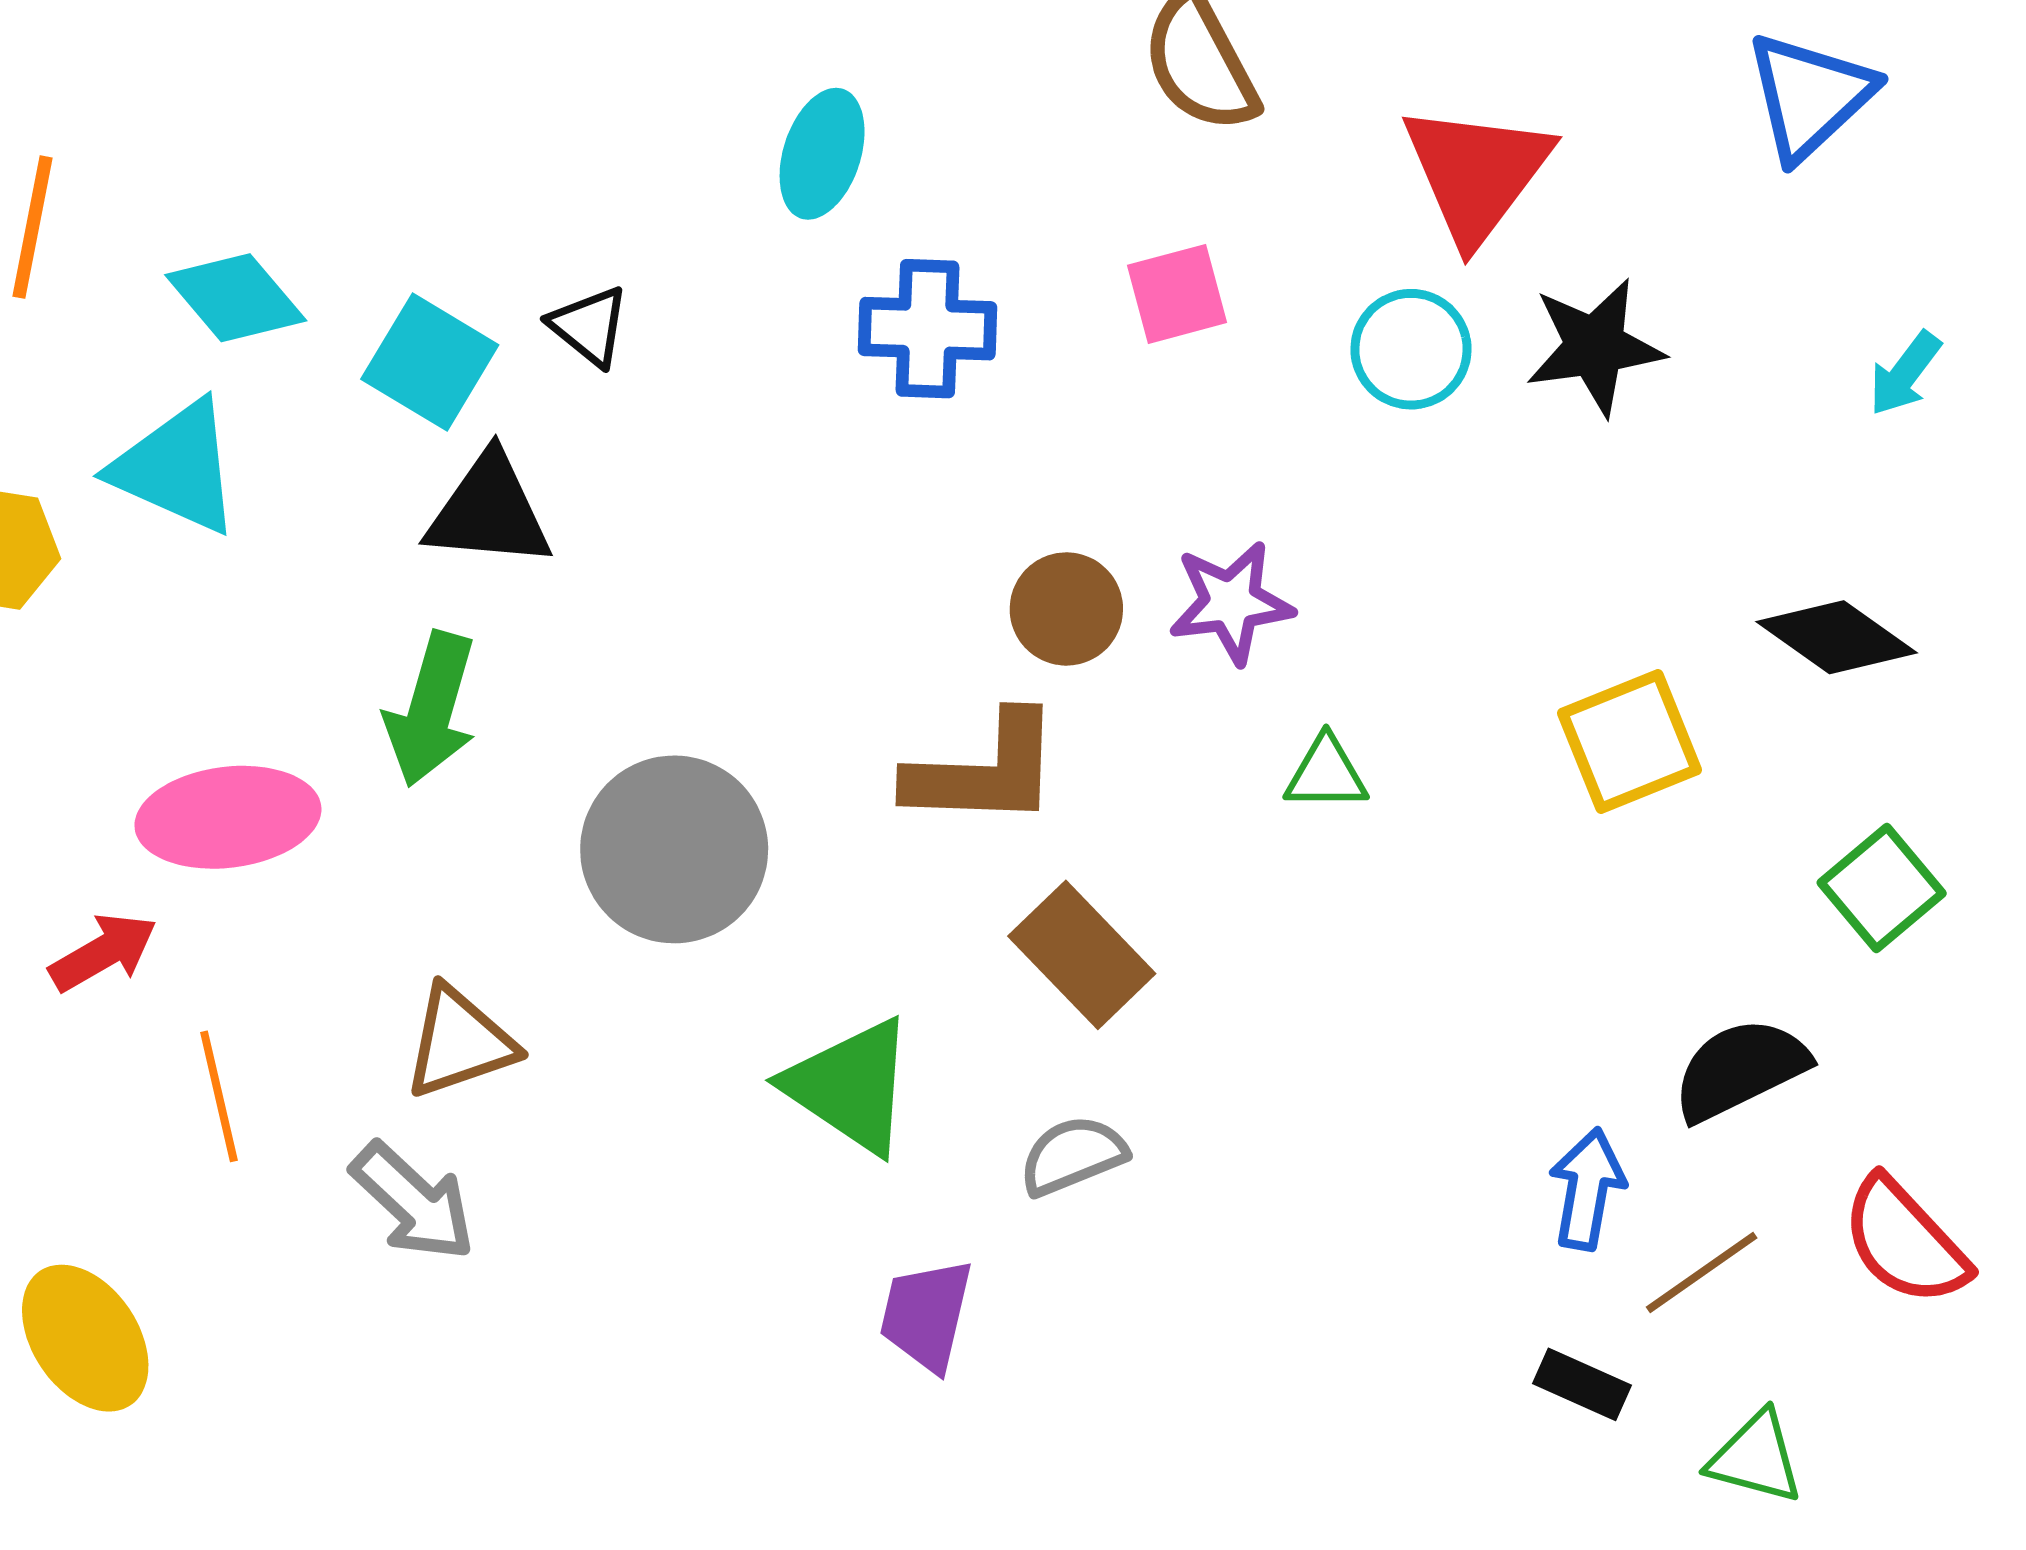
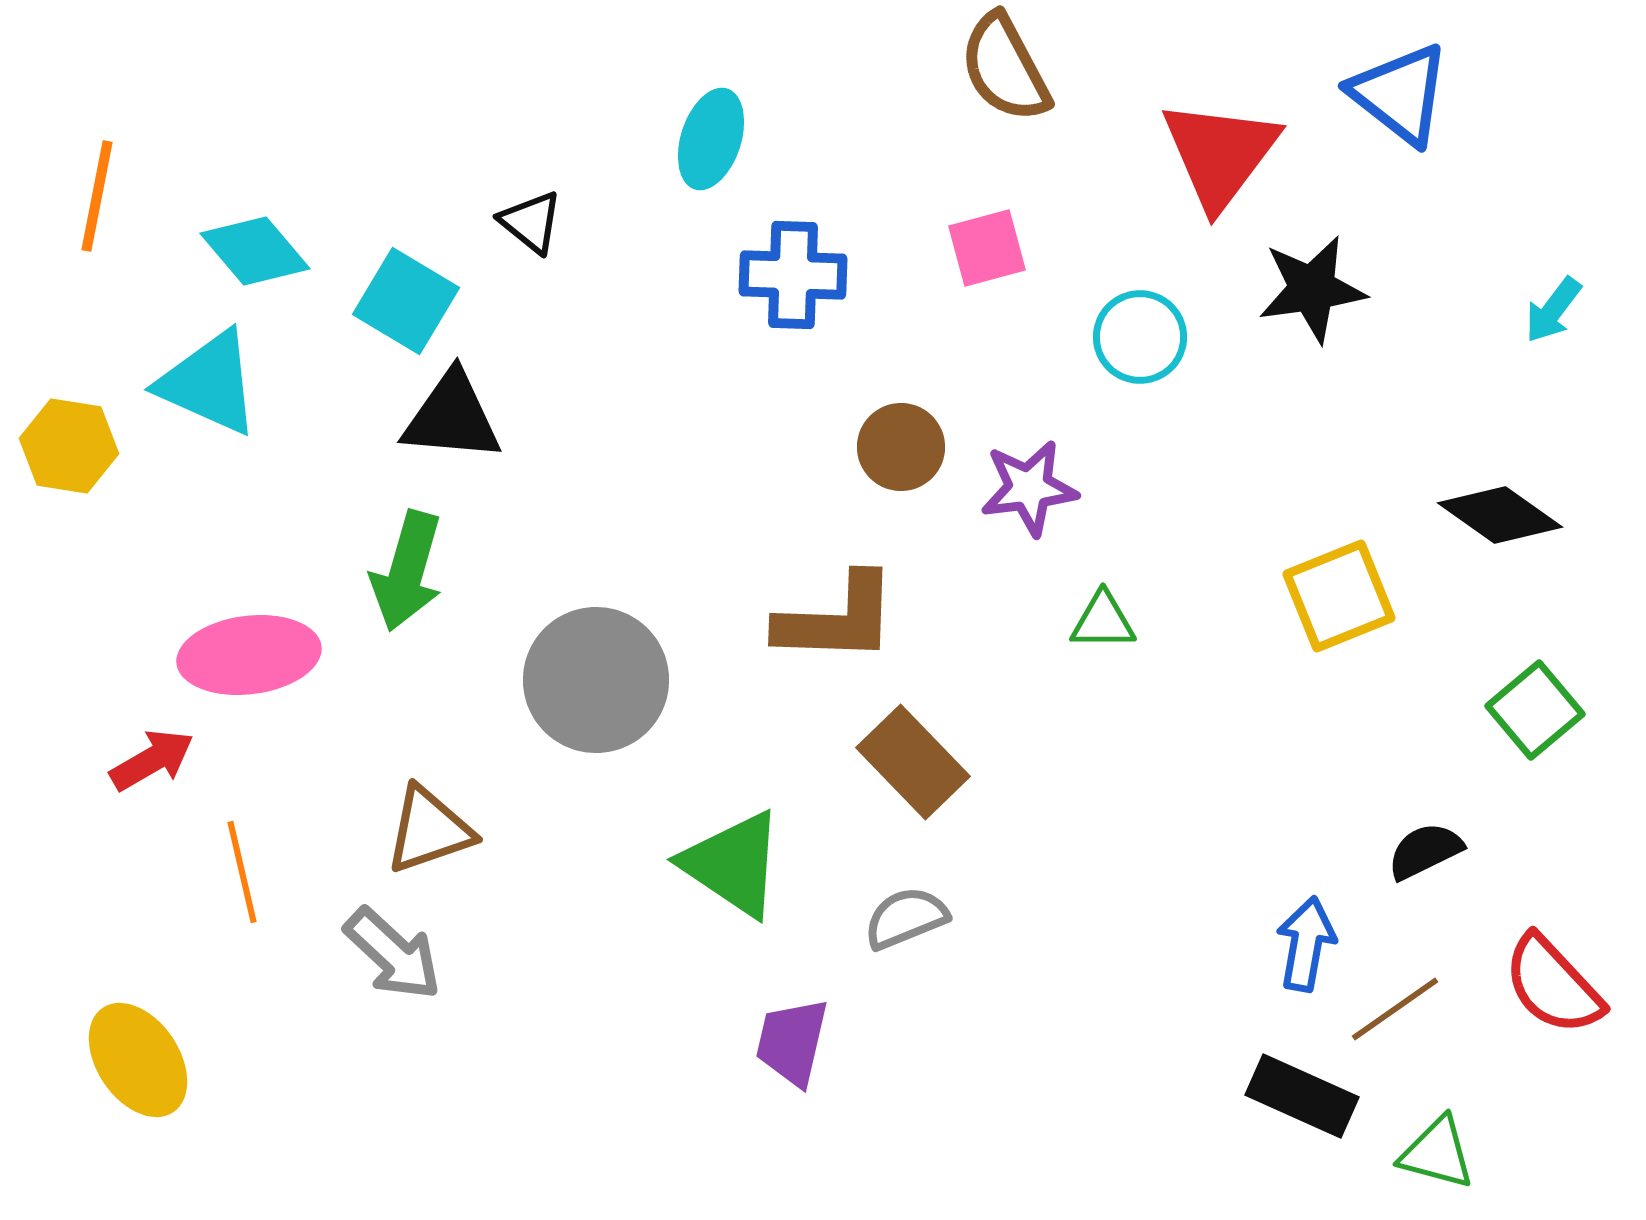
blue triangle: (1810, 96) -> (1400, 94), moved, turned -39
black triangle: (589, 326) -> (531, 222), moved
cyan circle: (1411, 349) -> (1140, 337), moved
brown circle: (1066, 609) -> (901, 447), moved
black semicircle: (1740, 1069) -> (1425, 851), size x0.7
black rectangle: (1582, 1384) -> (1302, 1096), size x1.5

